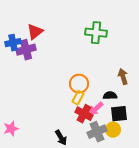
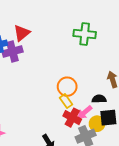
yellow rectangle: (78, 98) -> (66, 101), turned -64
yellow circle: (113, 130) -> (97, 124), moved

